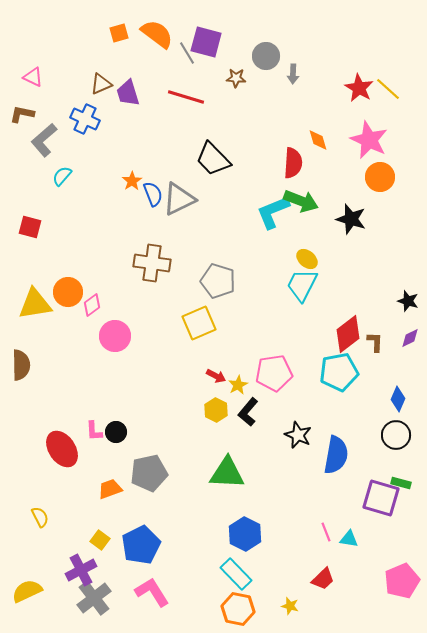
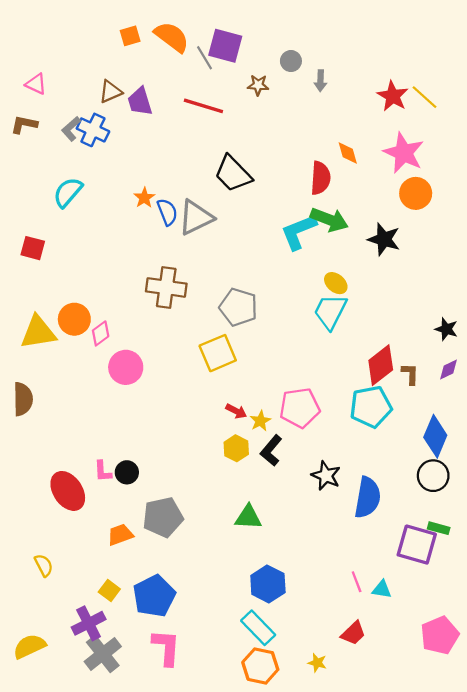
gray circle: (266, 56) -> (291, 61), size x0.7
gray L-shape: (44, 140) -> (71, 129), moved, size x0.7
cyan semicircle: (62, 176) -> (68, 192), size x1.4
blue diamond: (398, 399) -> (435, 436), size x1.5
green triangle: (227, 473) -> (248, 517), size x0.7
pink L-shape: (152, 592) -> (166, 647), turned 36

